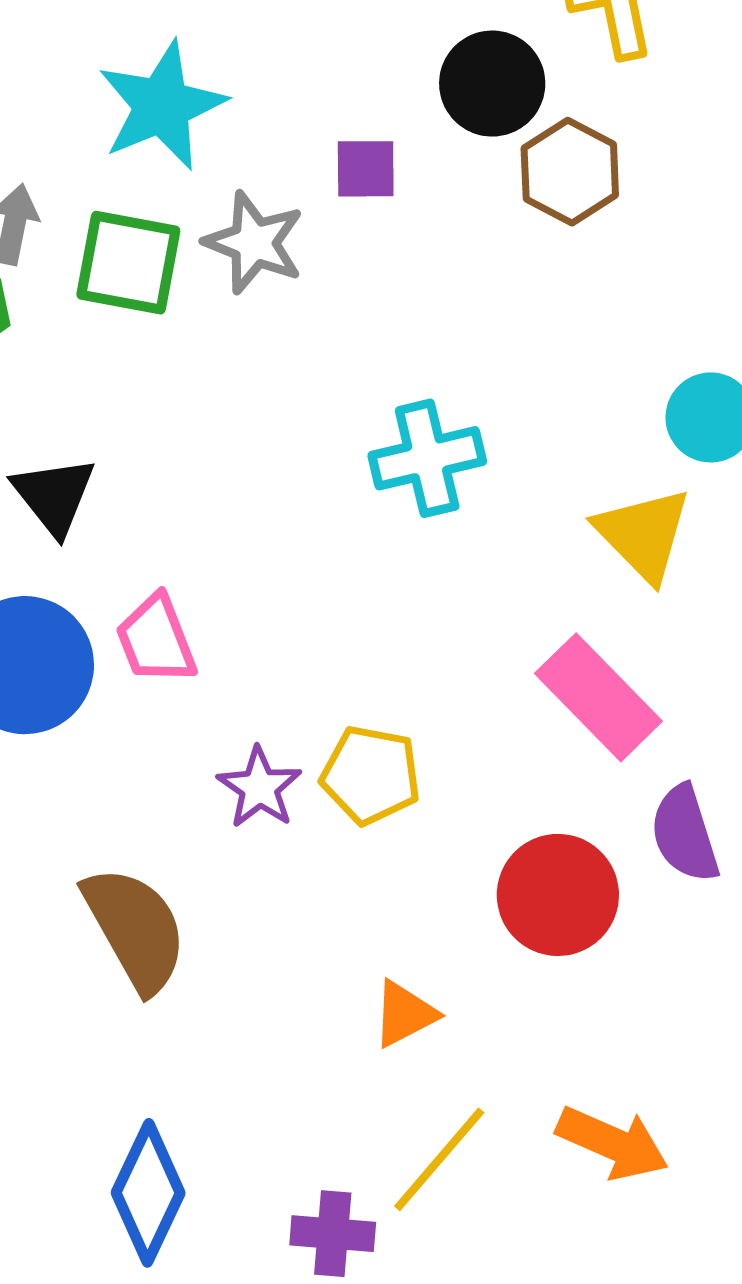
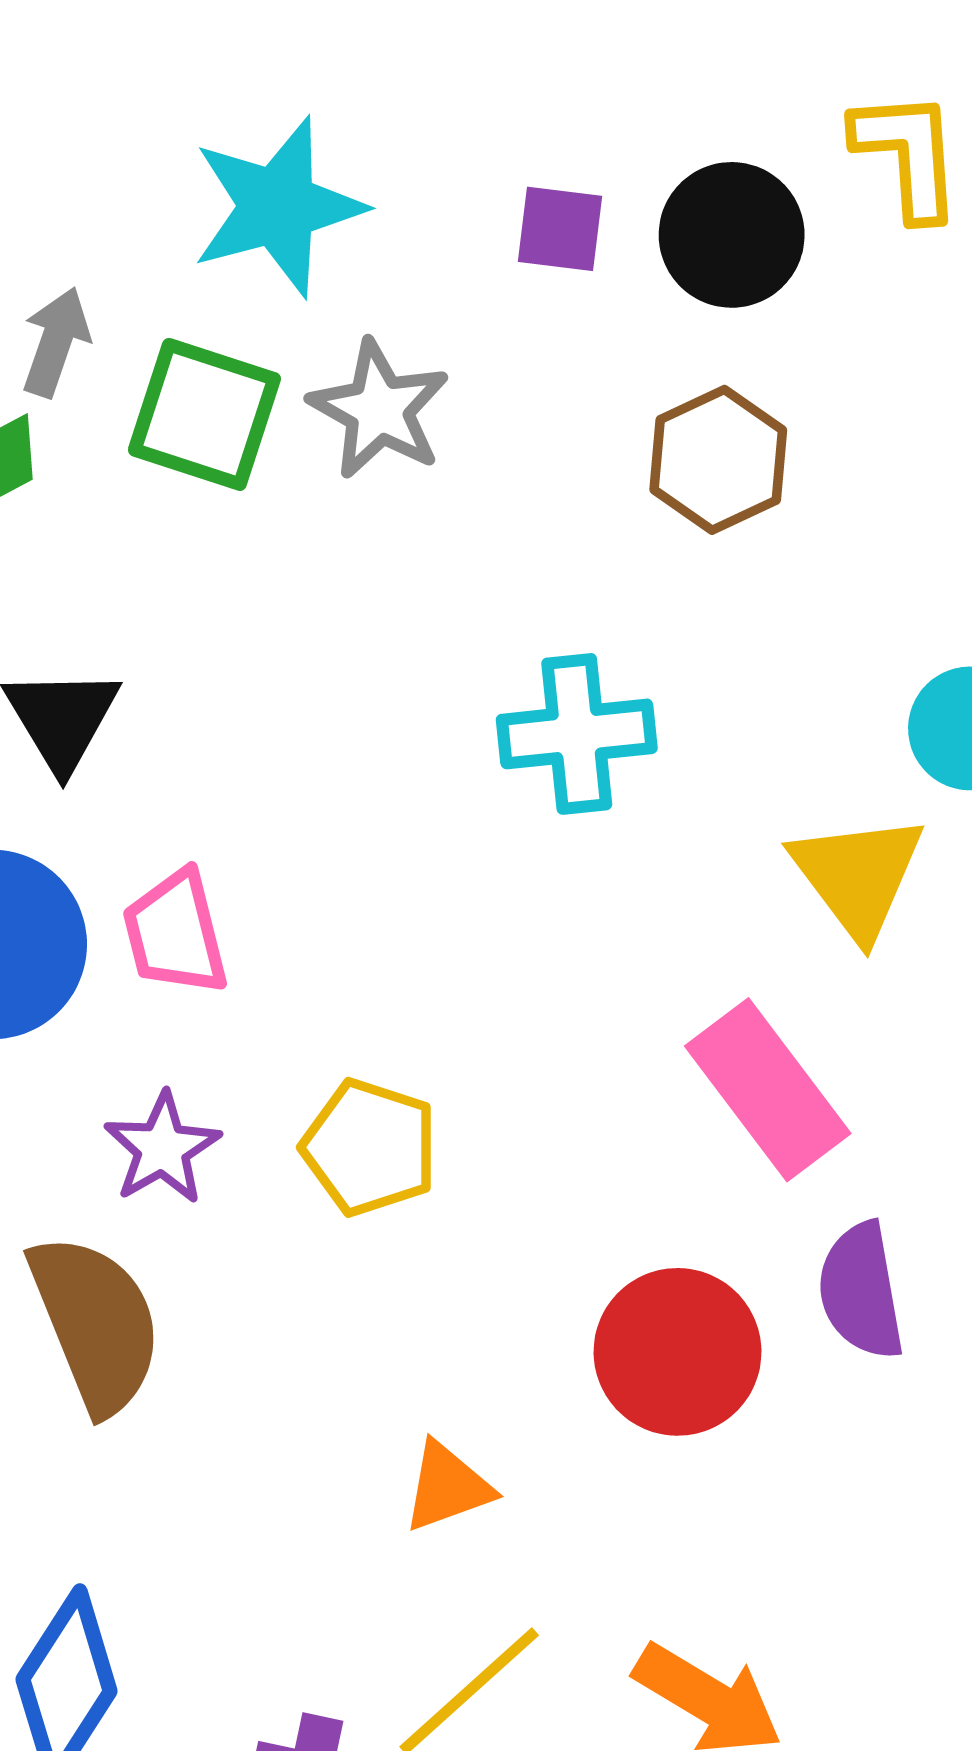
purple square: (366, 169) -> (560, 229), moved
brown hexagon: (570, 172) -> (718, 460), moved
yellow pentagon: (371, 775) -> (370, 1147), moved
purple star: (259, 788) -> (162, 1148), moved

